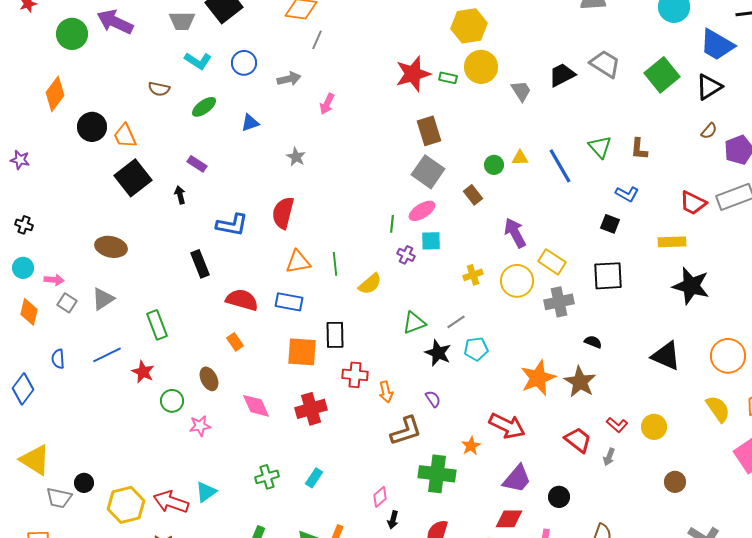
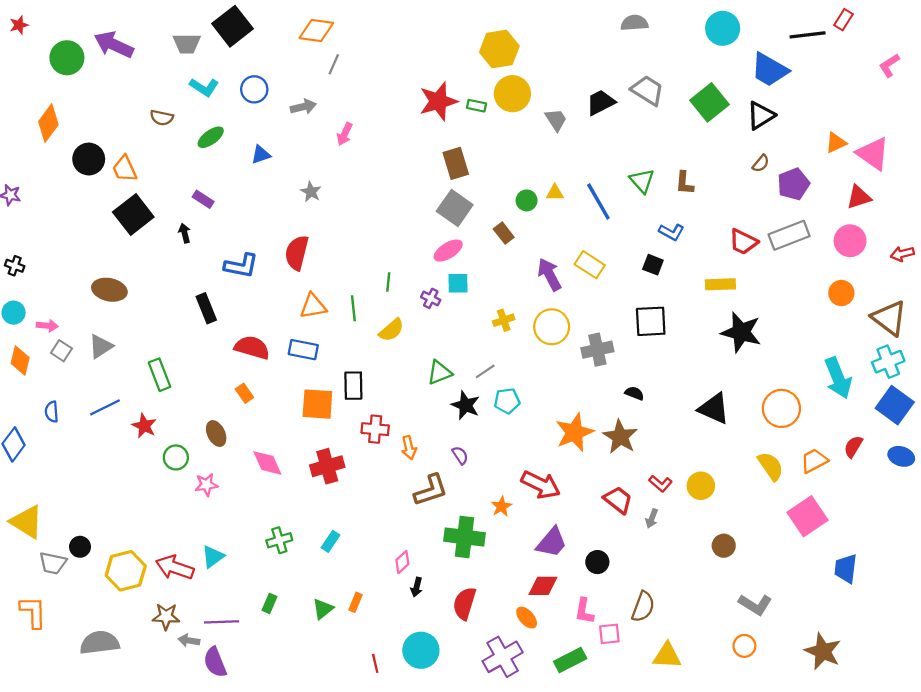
green line: (392, 224) -> (388, 282), moved
yellow rectangle: (552, 262) -> (590, 265), moved

